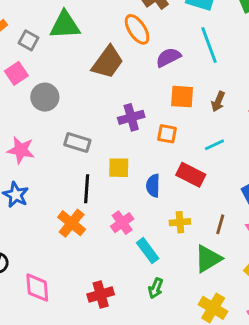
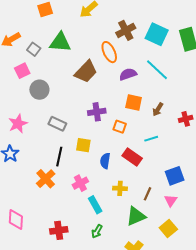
cyan line: (209, 45) -> (157, 70), turned -35
pink star: (21, 150) -> (18, 124), turned 30

